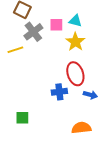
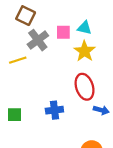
blue cross: (59, 92) -> (54, 110), moved
green square: (22, 118) -> (14, 115), moved

